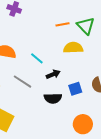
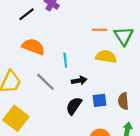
cyan line: (37, 58) -> (65, 60), turned 32
black semicircle: (53, 98) -> (74, 106), turned 114

